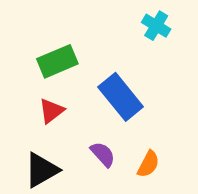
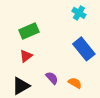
blue rectangle: (121, 97) -> (84, 49), moved
orange semicircle: (148, 164) -> (75, 83), turned -88

